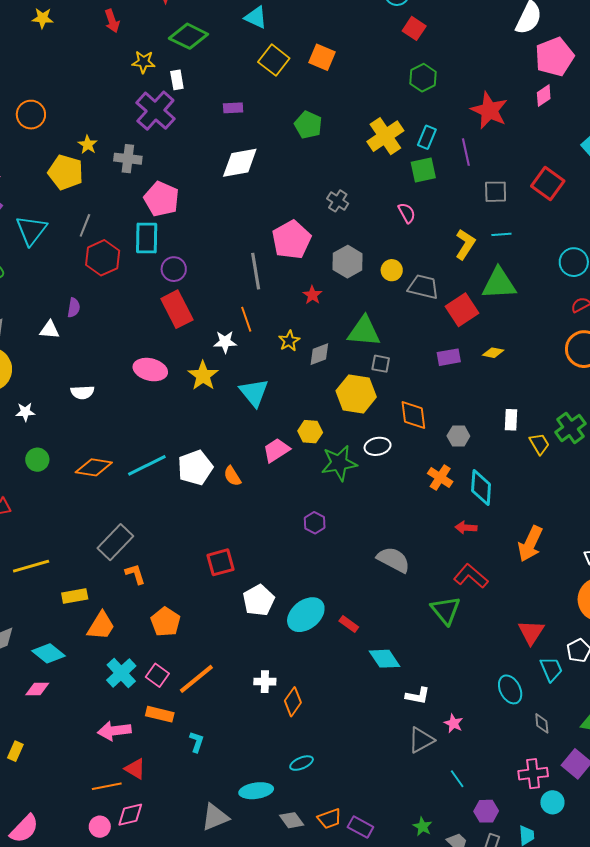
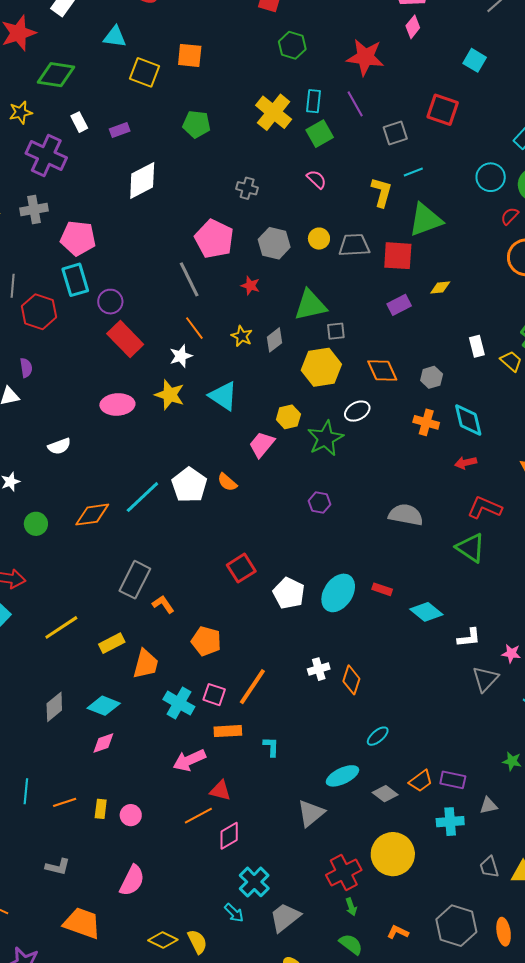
white rectangle: (177, 80) -> (79, 122), moved
red square: (462, 310) -> (398, 256), turned -36
pink circle: (100, 827) -> (131, 815), moved

